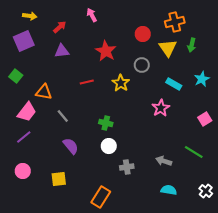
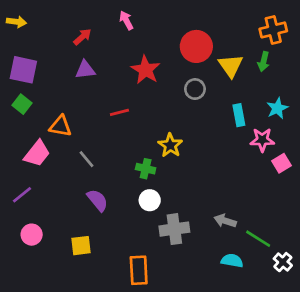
yellow arrow: (30, 16) -> (16, 22), moved
orange cross: (175, 22) -> (273, 30), moved
red circle: (143, 34) -> (196, 46), size x1.5
purple square: (24, 41) -> (23, 70), moved, turned 35
yellow star: (121, 83) -> (170, 145), moved
cyan rectangle: (174, 84) -> (239, 115), turned 49
pink star: (161, 108) -> (262, 140), moved, turned 30
purple line: (24, 137) -> (22, 195), moved
green line: (194, 152) -> (258, 239), moved
gray cross: (127, 167) -> (174, 229), size x1.5
orange rectangle: (101, 197) -> (139, 270), turned -35

